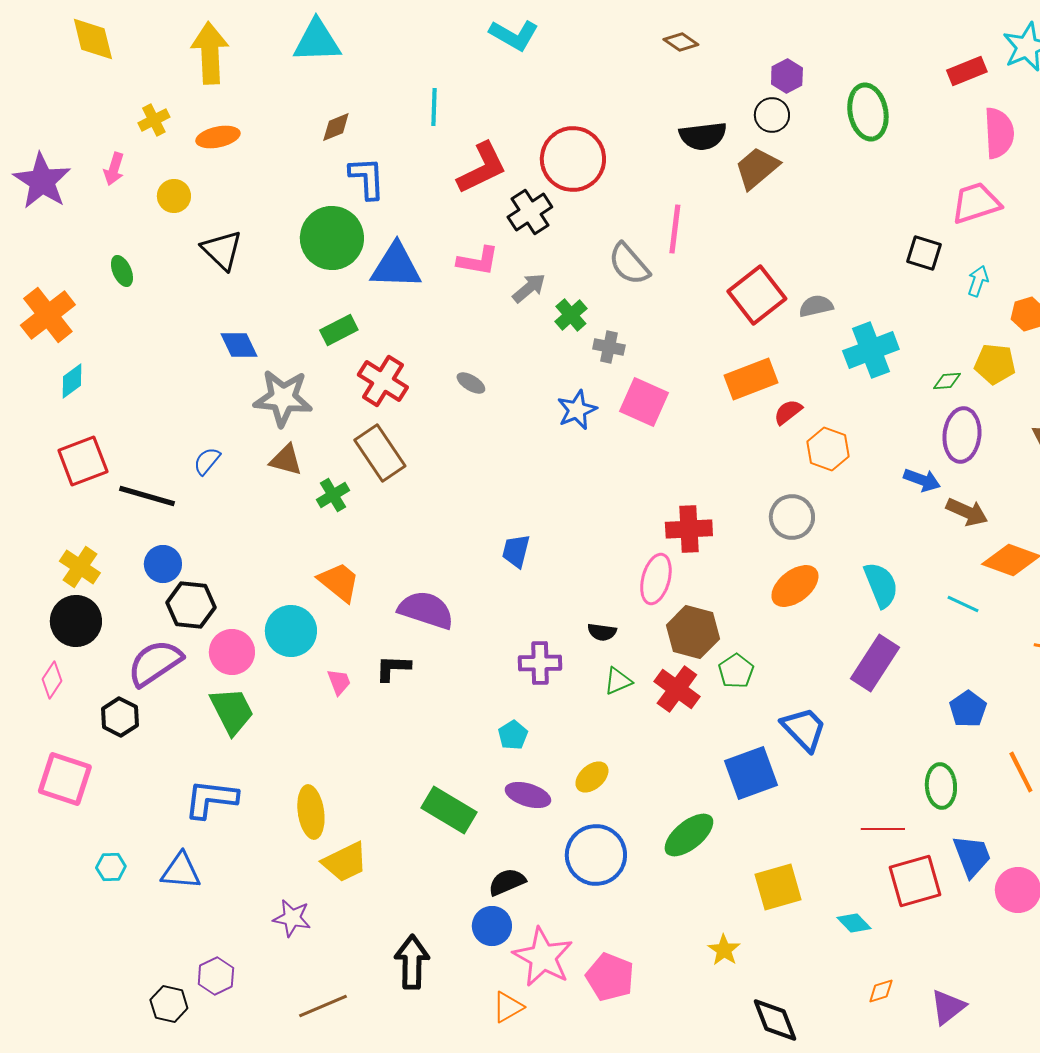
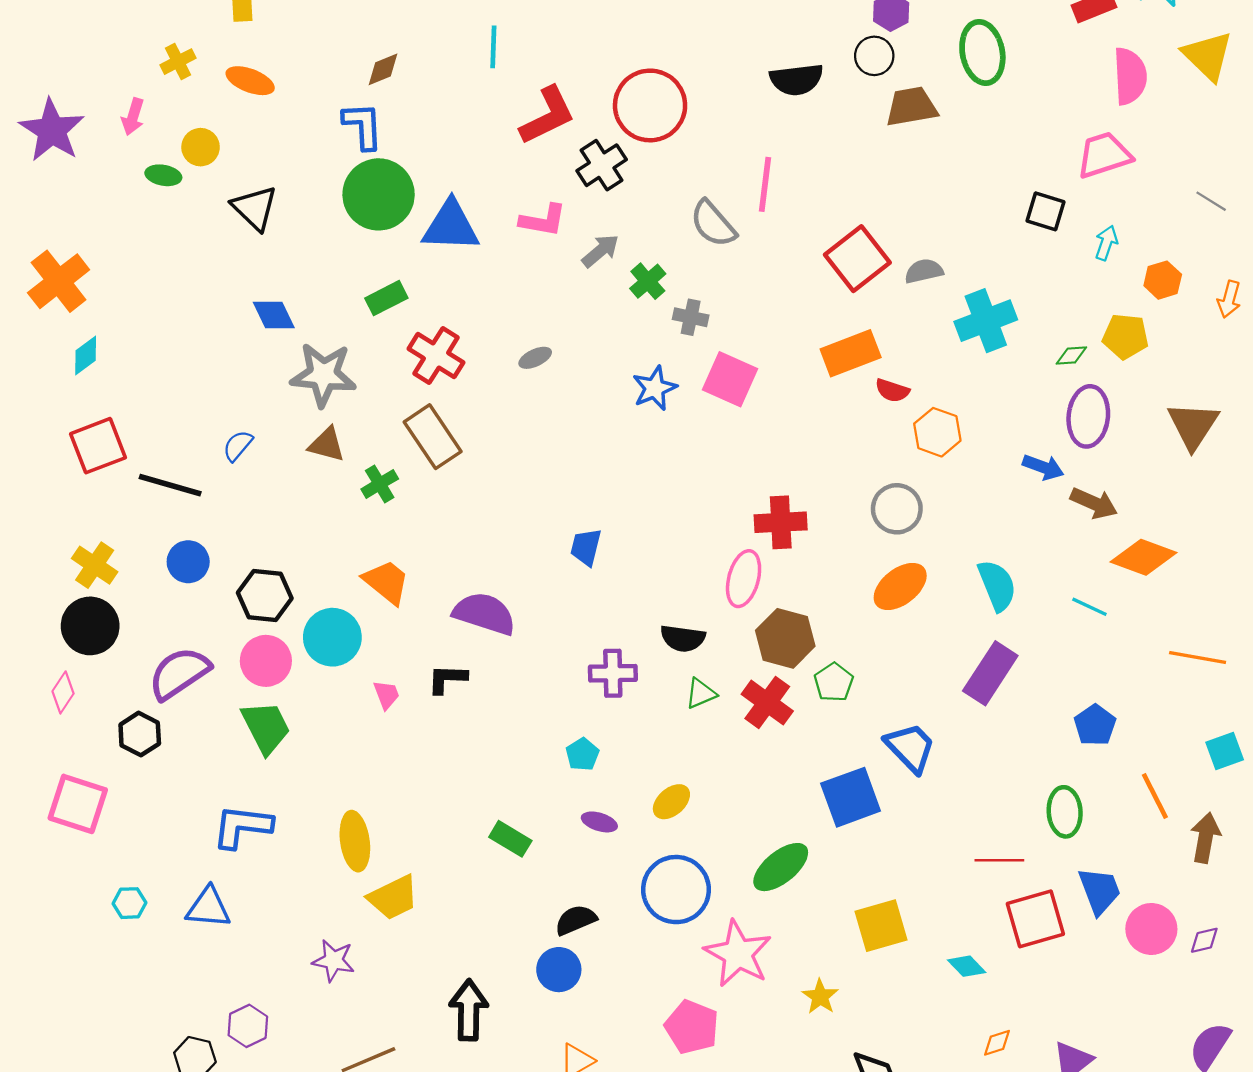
orange ellipse: (218, 137) -> (250, 81), turned 33
brown trapezoid: (757, 168) -> (911, 107), moved, turned 30
blue L-shape: (367, 178) -> (363, 126), moved
green ellipse: (122, 271) -> (163, 175), moved, turned -56
gray ellipse: (471, 383) -> (535, 358), turned -56
red semicircle: (788, 412) -> (892, 390), turned -124
black hexagon: (191, 605) -> (265, 596), moved
black semicircle: (602, 632) -> (683, 638), size x1.4
purple ellipse: (528, 795) -> (599, 822), size x0.7
green rectangle: (449, 810) -> (510, 839), size x0.7
pink star: (543, 957) -> (738, 954), moved

